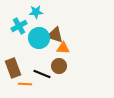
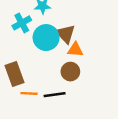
brown triangle: (55, 35) -> (66, 34), turned 30
black line: (42, 74) -> (55, 95), moved, turned -30

